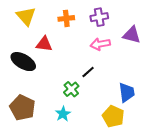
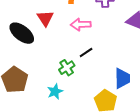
red triangle: (44, 44) -> (45, 18), turned 42
pink arrow: (100, 44) -> (81, 25), moved

